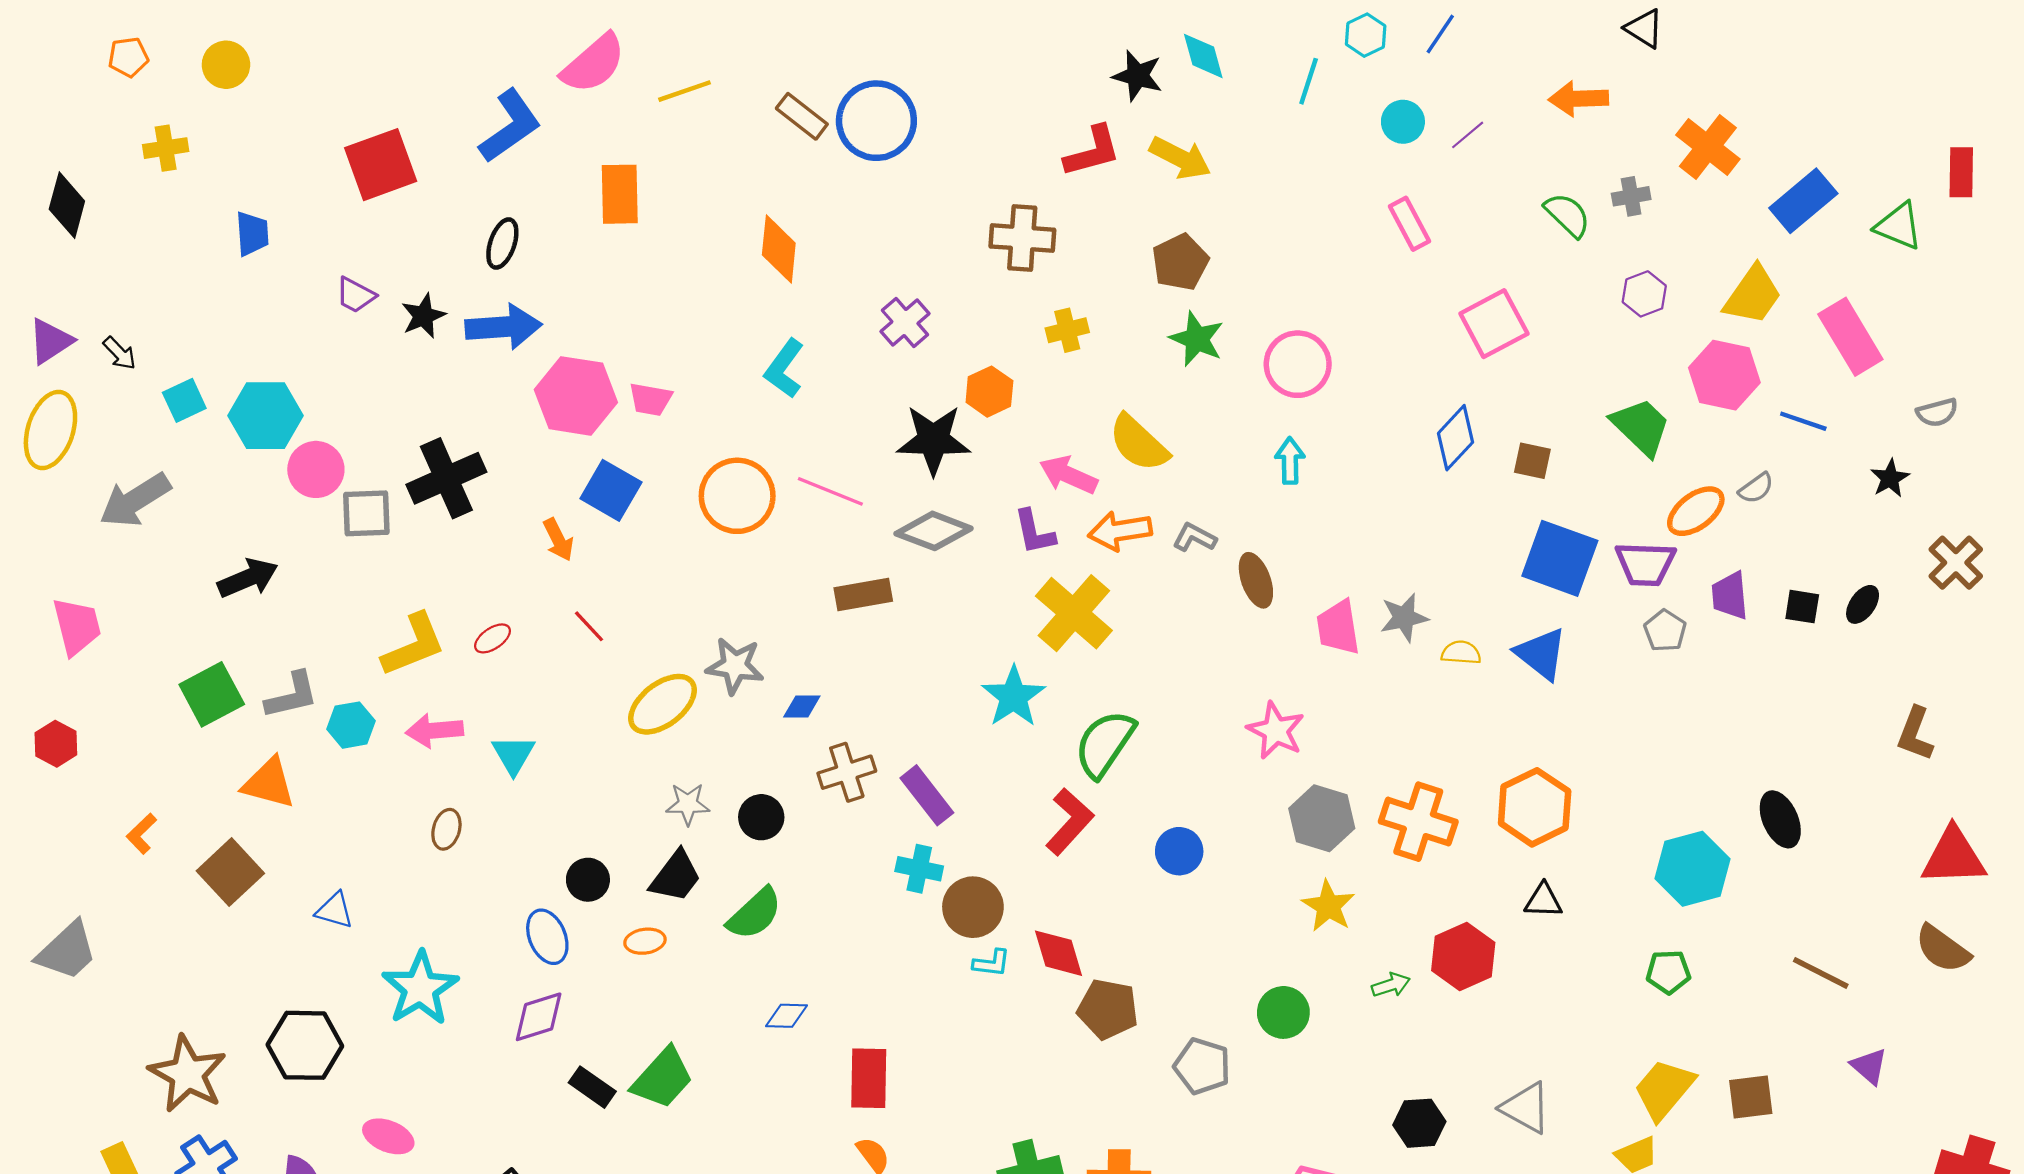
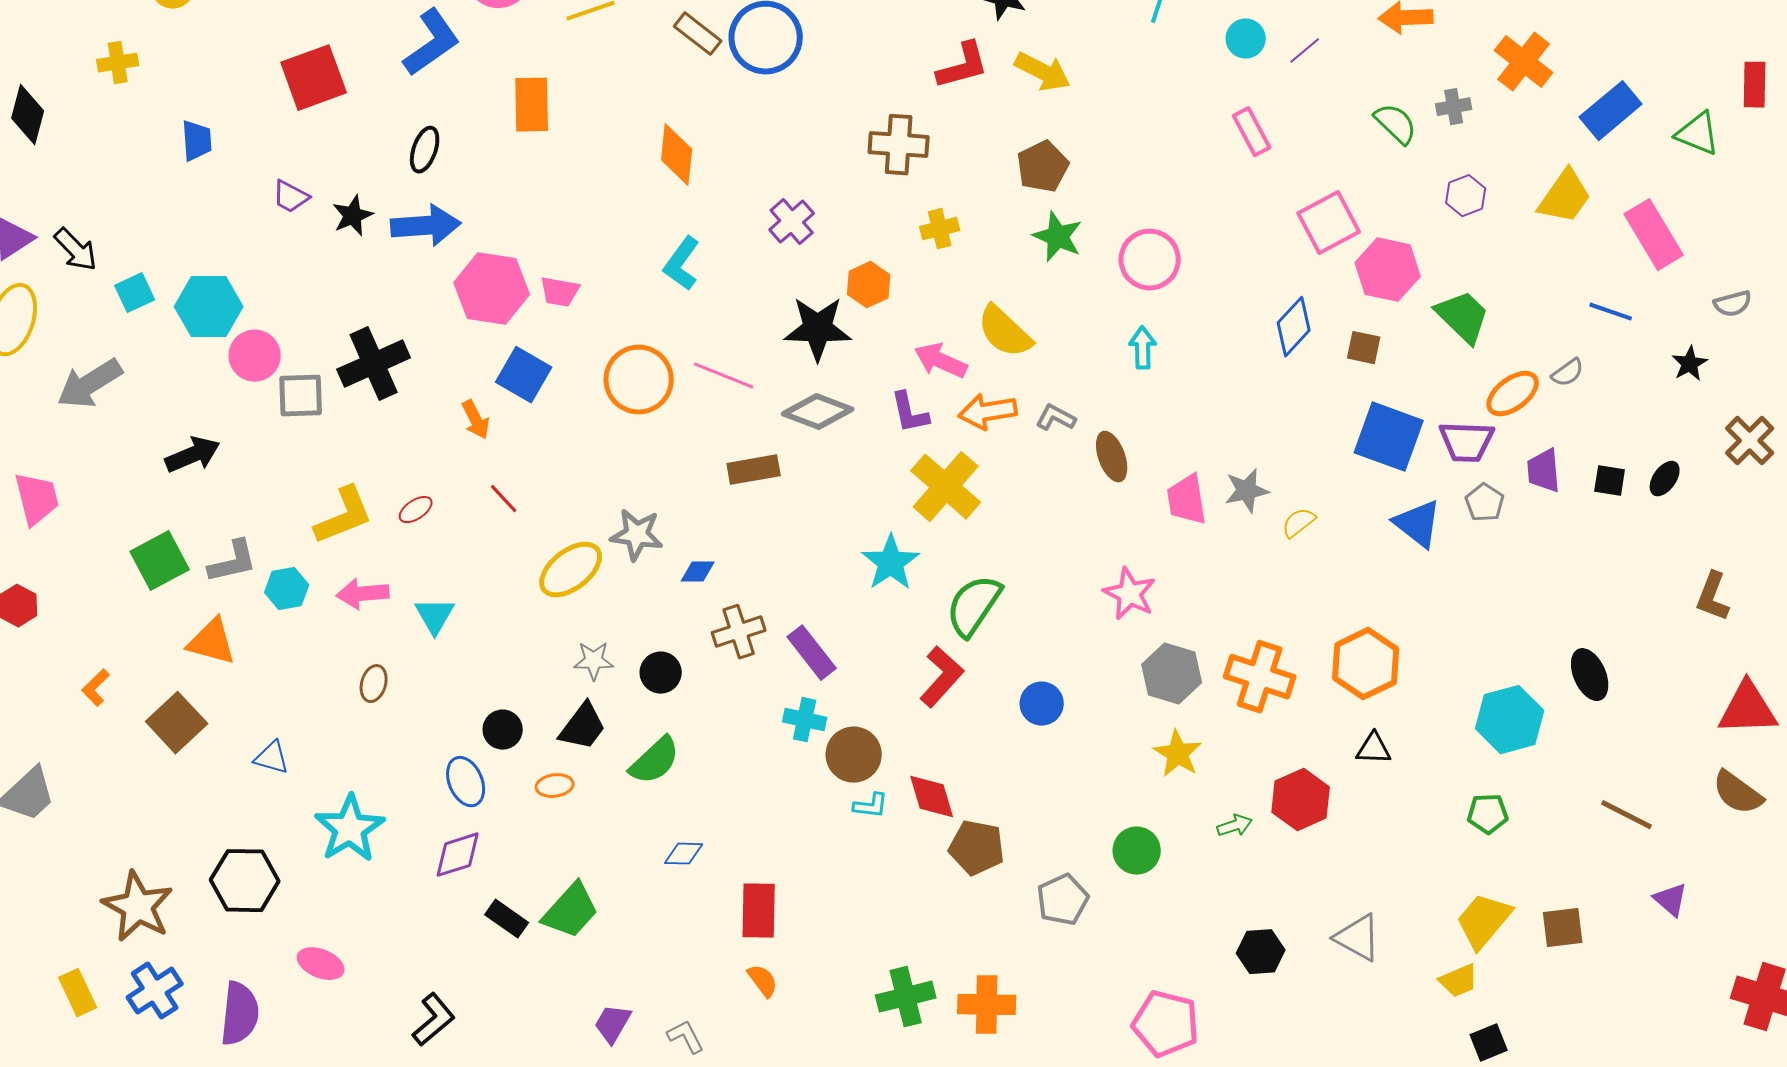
black arrow: (120, 353) -> (76, 250), size x1.4
pink hexagon: (1724, 375) -> (1388, 270), moved
yellow semicircle: (1461, 653) -> (1299, 523), turned -42
blue triangle: (1541, 654) -> (1418, 524), moved
gray pentagon: (1202, 1066) -> (1063, 900), turned 30

